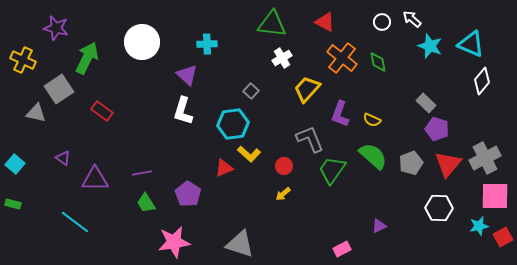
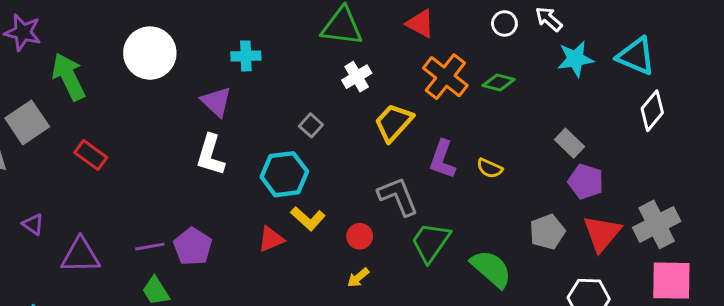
cyan star: (430, 46) -> (575, 59), turned -30
green arrow: (87, 58) -> (69, 77), turned -52
green diamond: (378, 62) -> (499, 83), turned -65
green semicircle: (373, 156) -> (491, 269), moved
purple pentagon: (188, 194) -> (193, 247), moved

